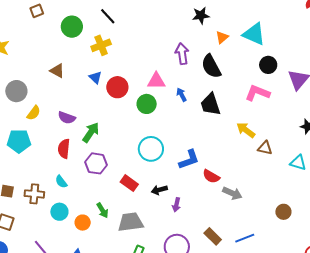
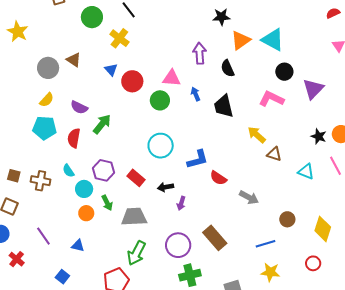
orange triangle: (222, 37) -> (241, 40), size x1.5
yellow cross: (101, 45) -> (119, 38), turned -36
black semicircle: (211, 66) -> (228, 68), size x0.7
gray circle: (16, 91) -> (48, 68), moved
cyan pentagon: (19, 141) -> (45, 128), moved
purple hexagon: (96, 163) -> (104, 170), moved
gray arrow: (232, 193) -> (249, 197), moved
cyan circle: (59, 212) -> (84, 189), moved
brown rectangle: (213, 236) -> (215, 238), size x1.4
blue line: (245, 238) -> (265, 244), moved

